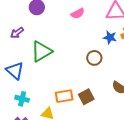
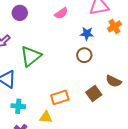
blue star: (110, 37) -> (87, 34), moved
brown square: (86, 97) -> (94, 94), moved

